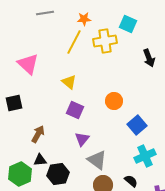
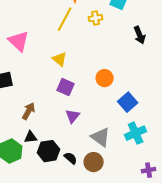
yellow cross: (105, 41) -> (96, 18), size x0.6
gray triangle: (97, 160) -> (101, 137), moved
black semicircle: (131, 181) -> (71, 158), moved

